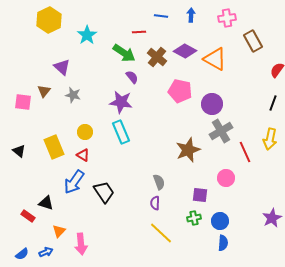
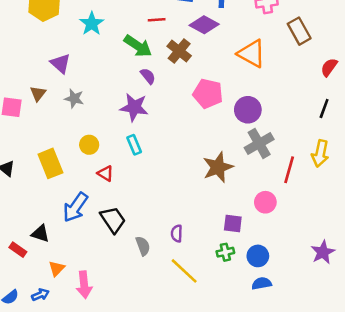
purple diamond: (185, 51) -> (204, 25), moved
cyan rectangle: (121, 132) -> (134, 145), size x0.7
red line: (245, 152) -> (289, 170), turned 40
red triangle: (83, 155) -> (105, 173), moved
gray semicircle: (159, 182) -> (143, 246), moved
blue semicircle: (223, 243) -> (262, 283), turned -105

